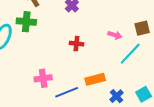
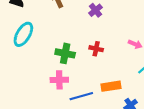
green cross: (26, 22) -> (65, 53), moved

